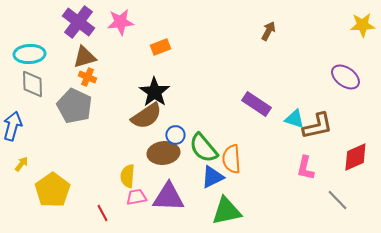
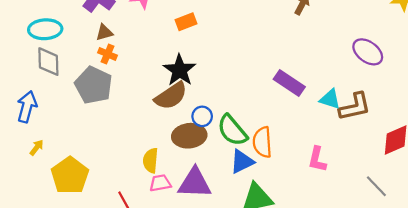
brown triangle: (84, 57) -> (104, 32), size x0.7
purple ellipse: (345, 77) -> (368, 52), moved
pink L-shape: (305, 168) -> (317, 159), moved

